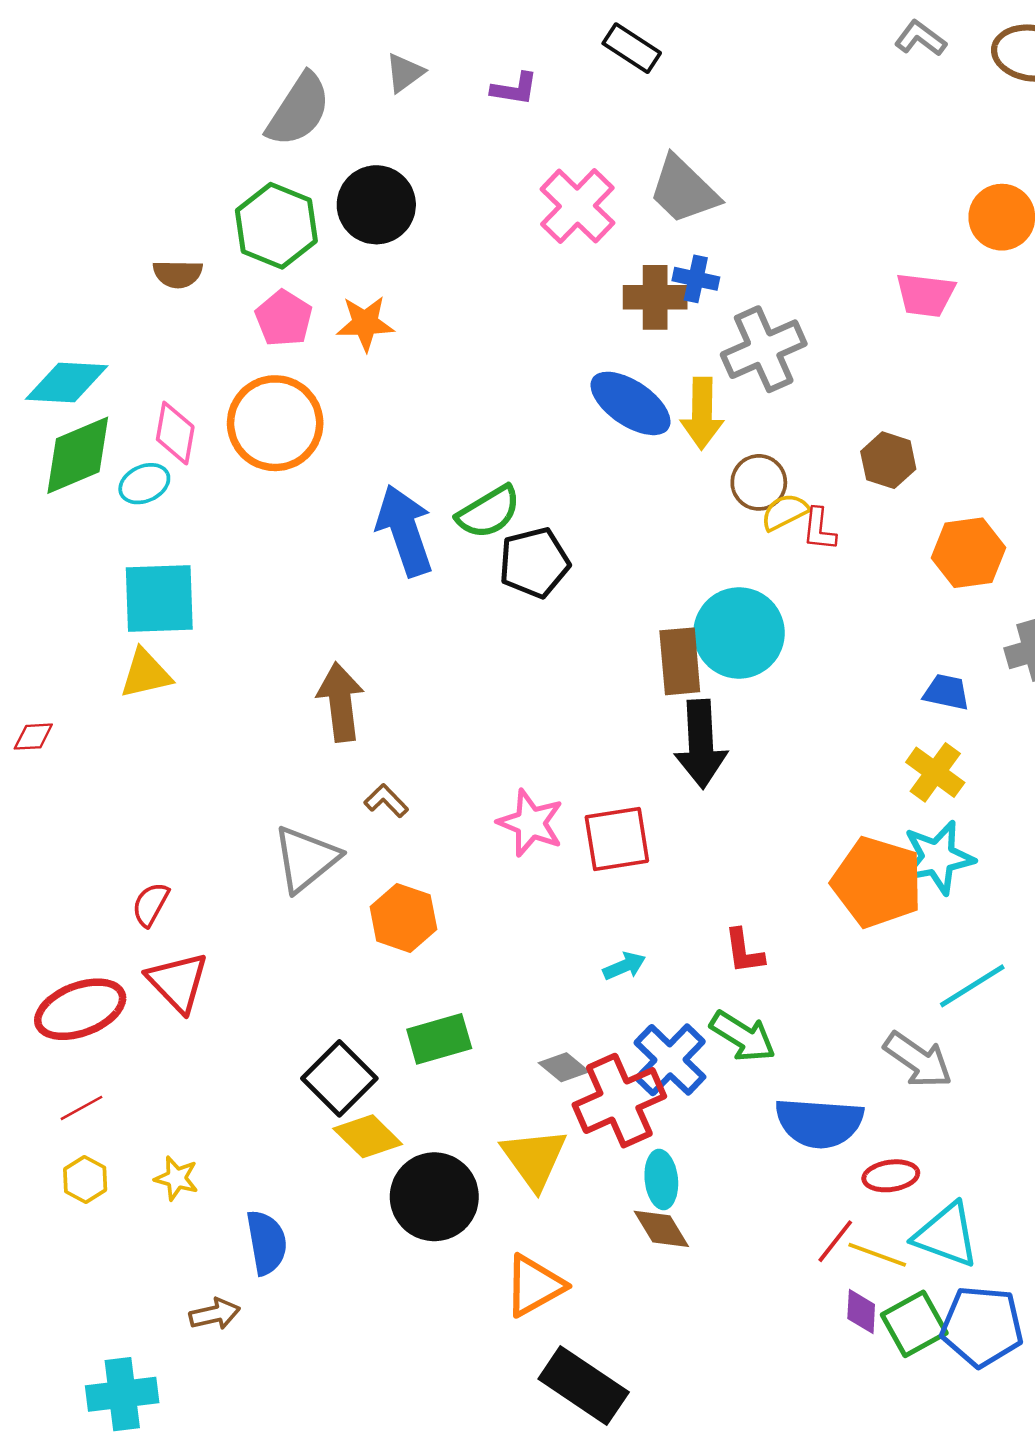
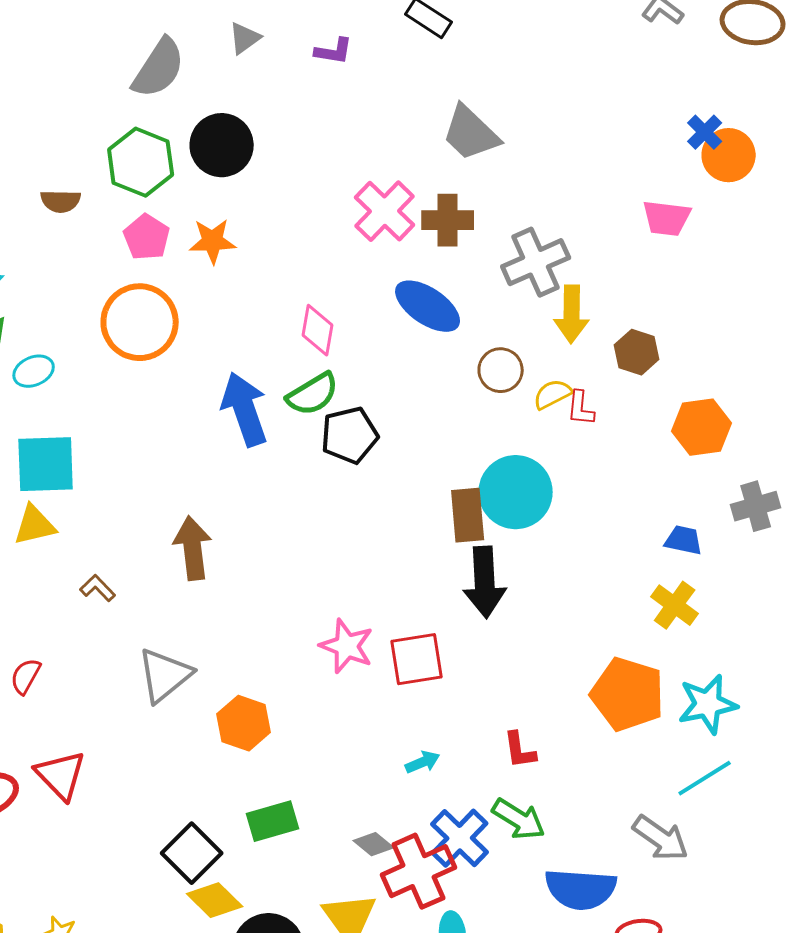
pink cross: (577, 206) -> (385, 211), moved
blue cross: (696, 279) -> (705, 132), moved, turned 33
yellow arrow: (702, 413) -> (572, 314), moved
pink diamond: (175, 433) -> (318, 330), moved
brown circle: (759, 482) -> (501, 370), moved
brown L-shape: (386, 801) -> (98, 588), moved
cyan star: (938, 857) -> (708, 704), moved
red semicircle: (151, 904) -> (26, 676), moved

